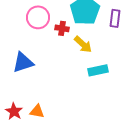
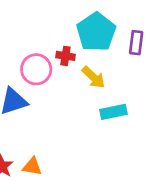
pink circle: (38, 17) -> (36, 69), moved

